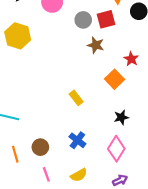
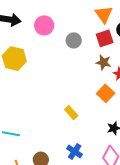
red square: (106, 19) -> (105, 38), moved
brown star: (96, 45) -> (103, 62), moved

